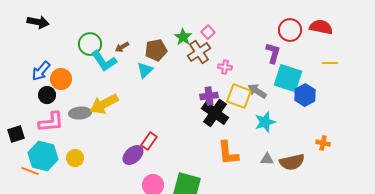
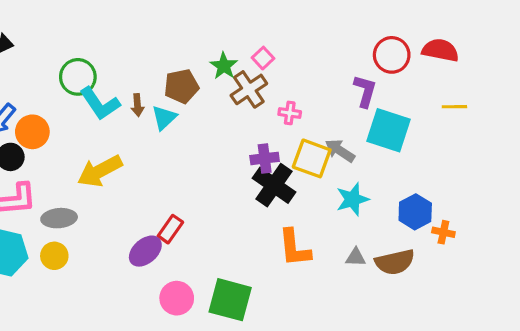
brown arrow: (122, 47) -> (137, 105), moved, turned -64
blue hexagon: (305, 95) -> (415, 212), moved
gray ellipse: (80, 113) -> (59, 218), moved

